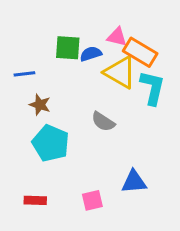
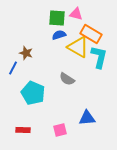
pink triangle: (117, 37) -> (76, 14), moved
green square: (68, 48) -> (57, 18), moved
blue line: (24, 74) -> (13, 68), moved, turned -56
brown star: (40, 105) -> (26, 53), moved

